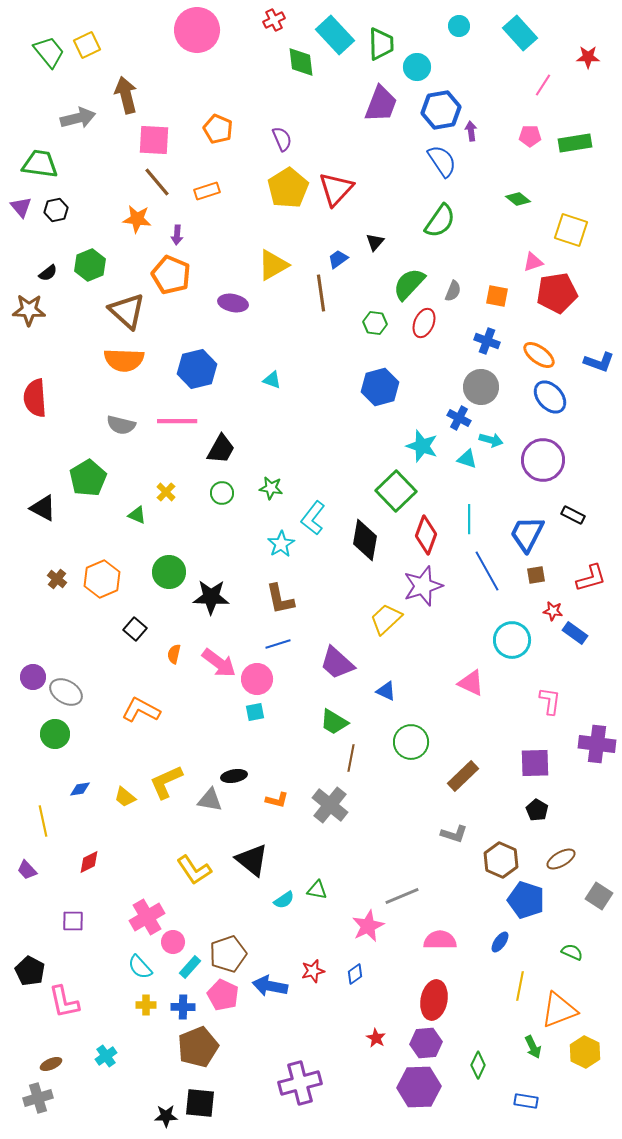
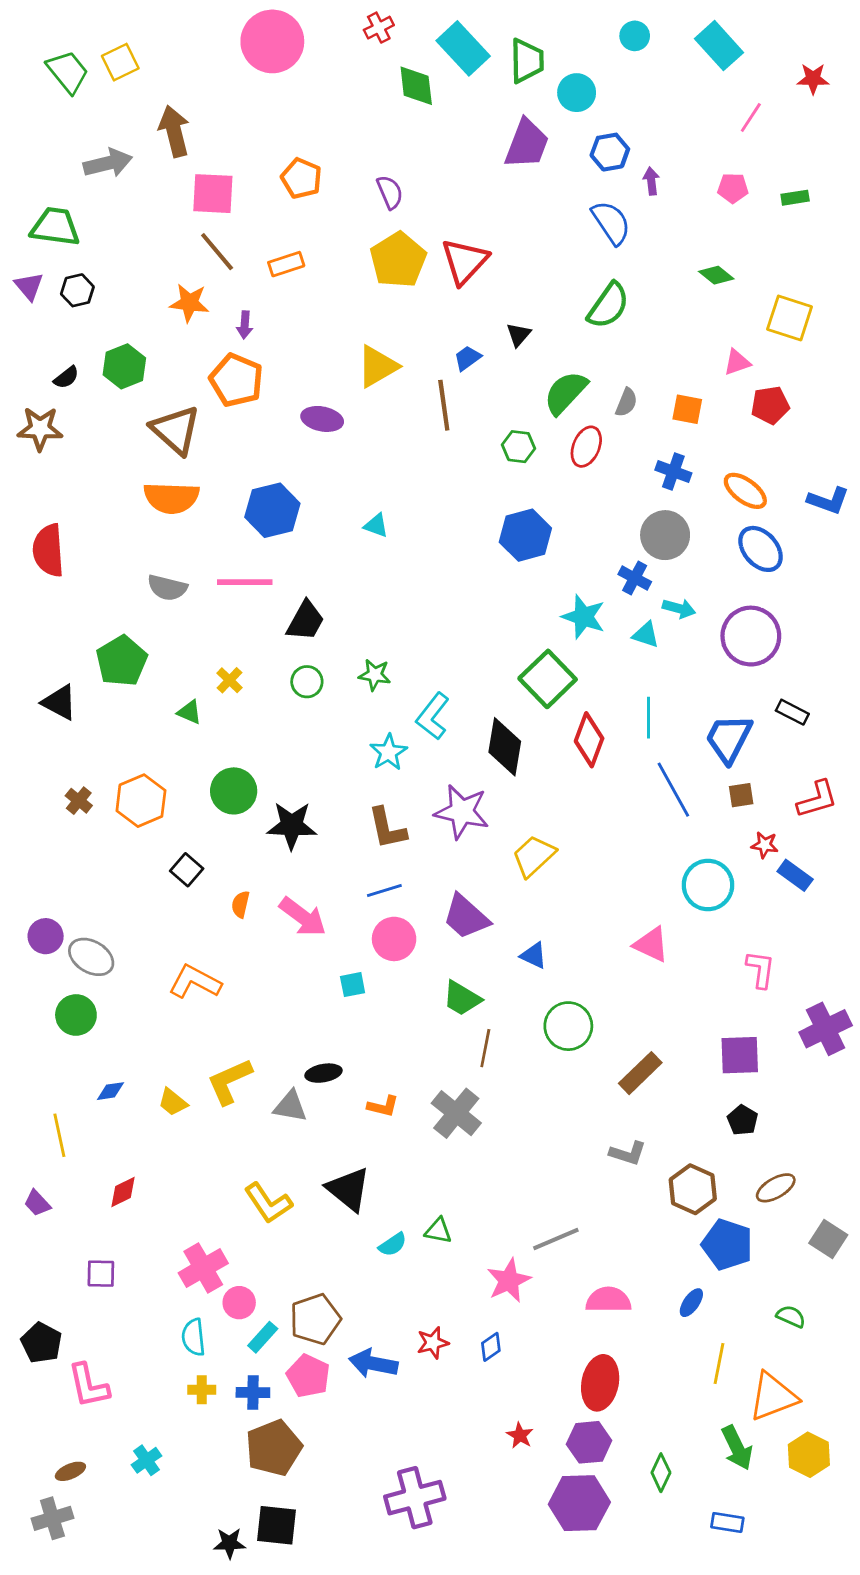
blue hexagon: (441, 110) -> (610, 152), size x0.7
green rectangle: (575, 143) -> (795, 198), size x0.6
red pentagon: (557, 293) -> (770, 405), size x0.7
purple star: (423, 586) -> (462, 812), moved, turned 30
pink circle: (257, 679) -> (394, 939), moved
purple cross: (597, 744) -> (826, 1029), turned -33
cyan semicircle: (140, 967) -> (194, 1337), turned 36
green arrow: (533, 1047) -> (737, 1448), size x1.4

